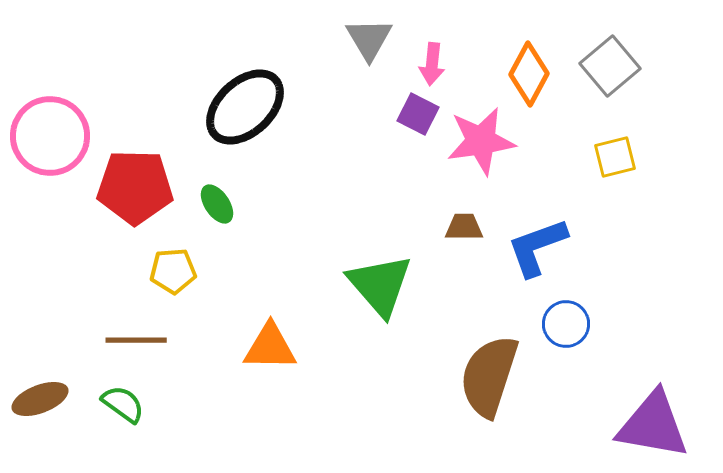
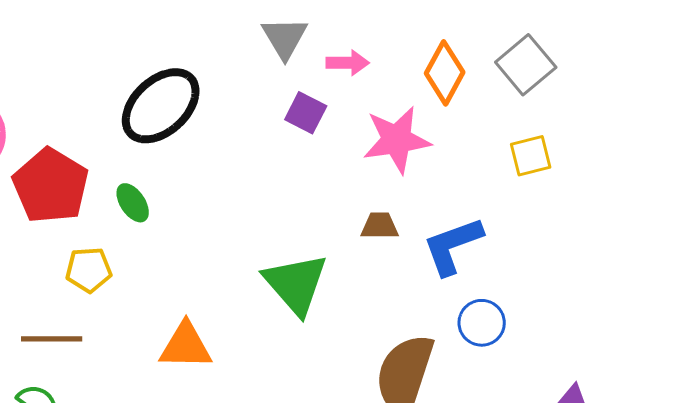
pink arrow: (432, 64) -> (348, 63), turned -96
purple square: (418, 114) -> (306, 113), moved
red pentagon: (135, 187) -> (51, 186), turned 30

